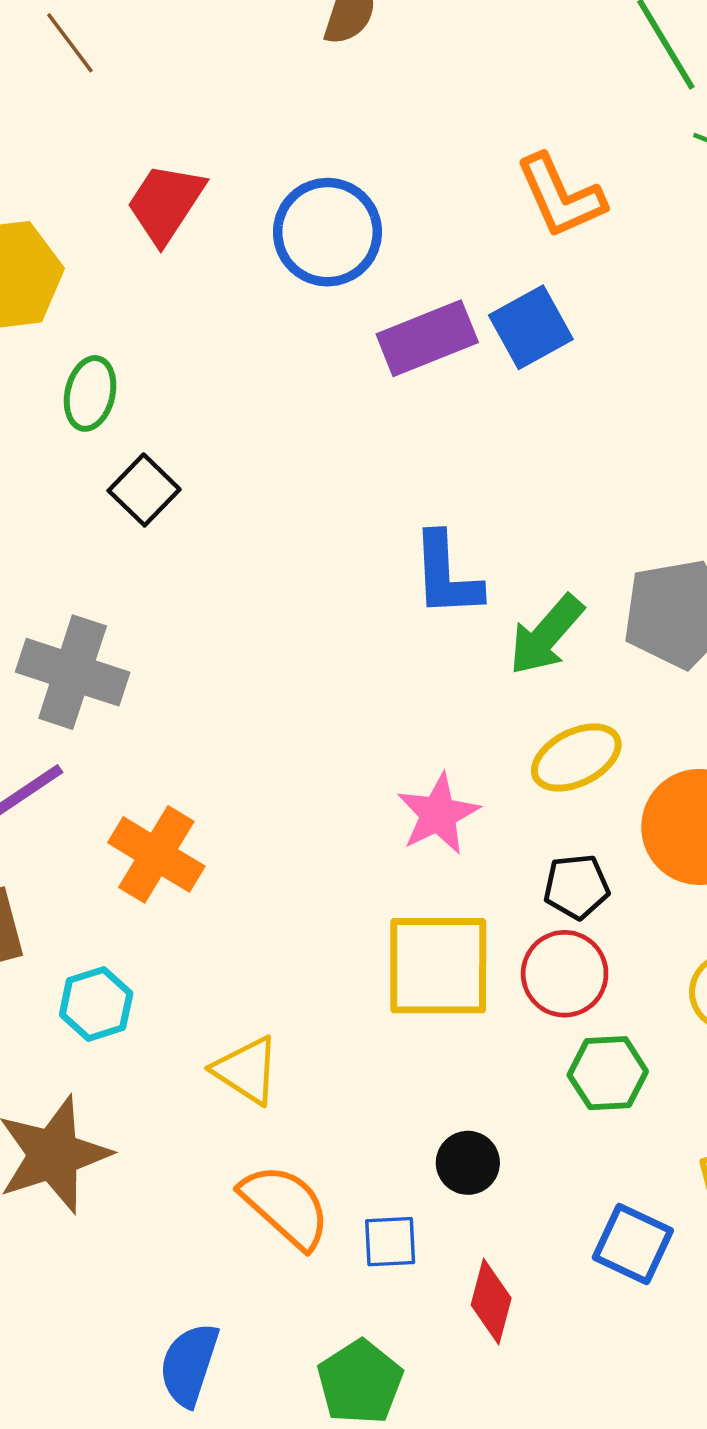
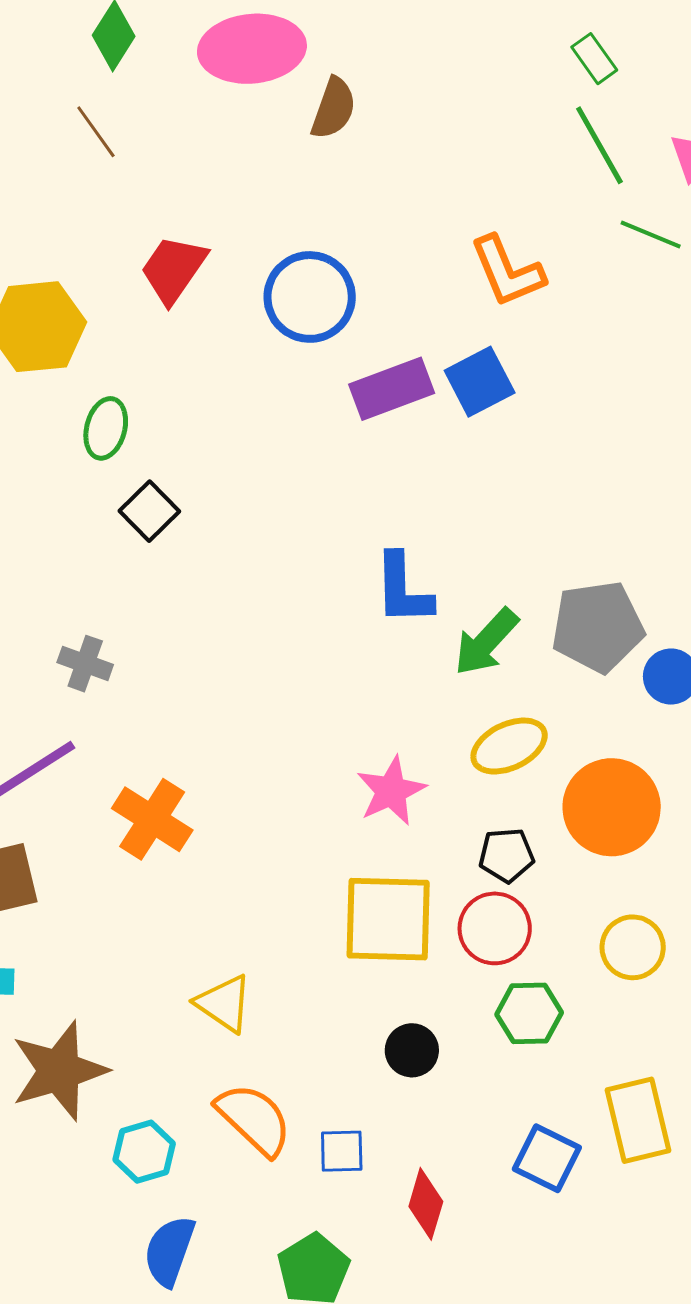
gray cross: (73, 672) -> (85, 664), size x0.6
cyan hexagon: (96, 1004) -> (144, 1152), moved
black circle: (468, 1163) -> (412, 1050), moved

